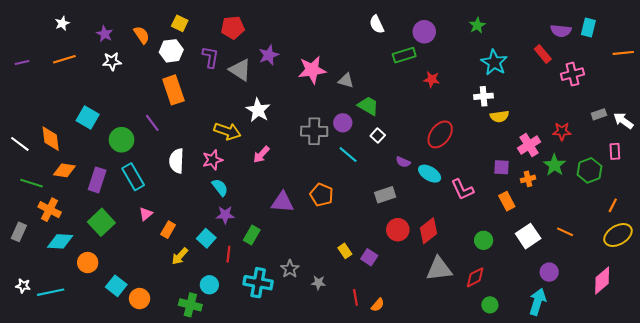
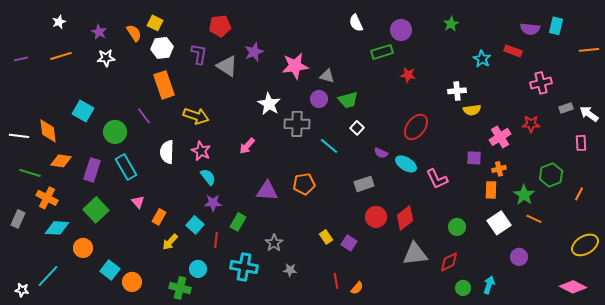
yellow square: (180, 23) -> (155, 23), moved
red rectangle: (543, 54) -> (513, 51), turned -30
cyan star: (494, 62) -> (482, 59), moved, size x0.7
pink cross: (572, 74) -> (541, 83), moved
green trapezoid: (368, 106) -> (348, 100), turned 135
white star: (258, 110) -> (269, 104), moved
purple circle: (343, 123) -> (319, 99), moved
yellow arrow: (227, 131) -> (196, 116), moved
white line: (20, 144) -> (19, 136), turned -30
pink star: (213, 160) -> (201, 151), turned -30
green star: (554, 165) -> (524, 195), moved
green hexagon: (589, 170) -> (551, 175), moved
orange pentagon: (322, 195) -> (304, 184), turned -30
orange rectangle: (507, 201) -> (491, 190), moved, turned 30
pink triangle: (146, 214) -> (138, 202), turned -32
yellow ellipse: (618, 235) -> (585, 245), moved
gray star: (290, 269) -> (274, 243), moved
pink diamond: (602, 281) -> (573, 287), moved, turned 68
gray star: (318, 283) -> (290, 270), moved
white star: (23, 286) -> (22, 290), moved
cyan line: (51, 292) -> (48, 276), turned -35
cyan arrow: (538, 302) -> (489, 285), moved, size x0.7

